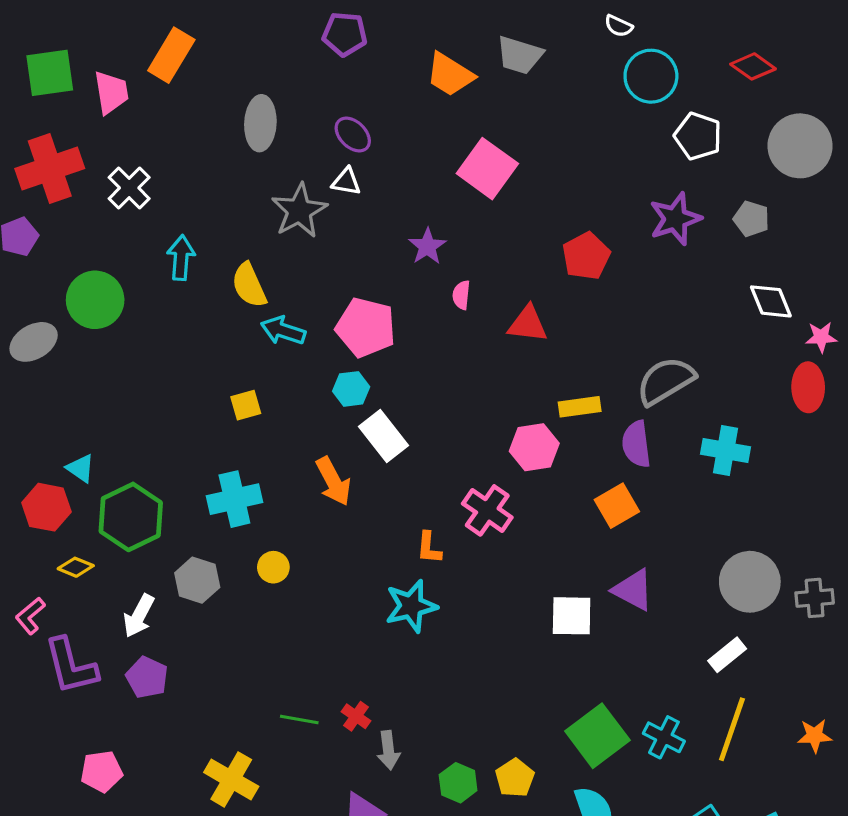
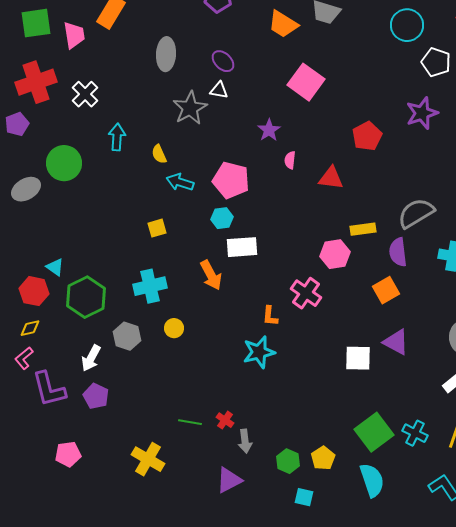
yellow semicircle: (249, 285) -> (159, 154), size x0.7
white rectangle: (384, 436) -> (242, 247), turned -56
yellow diamond: (76, 567) -> (30, 328), moved, turned -35

